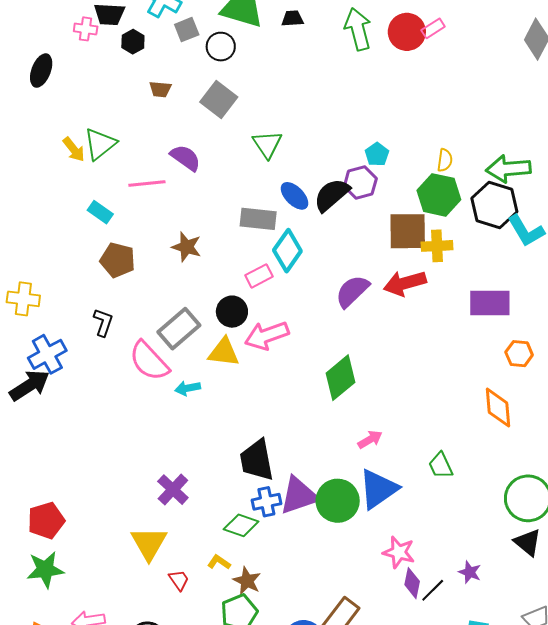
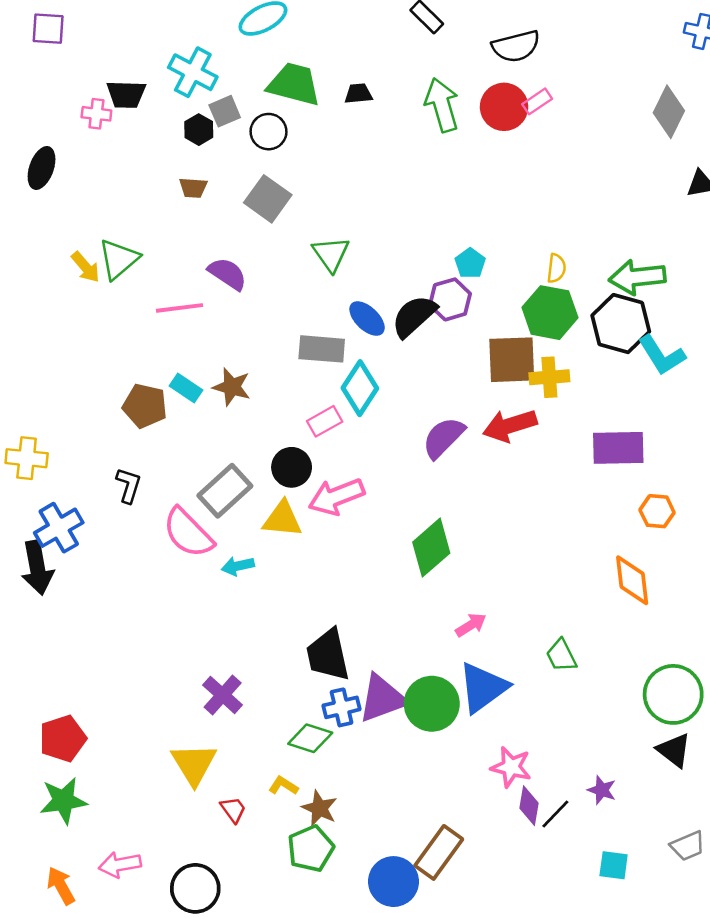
black hexagon: (133, 42) -> (199, 130), moved
cyan rectangle: (100, 212) -> (186, 388), moved
black arrow: (30, 385) -> (37, 568), turned 114

